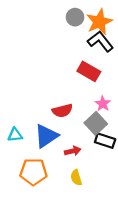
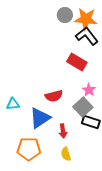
orange star: (99, 22) -> (86, 19), turned 30
cyan triangle: (15, 135) -> (13, 104), moved
red arrow: (73, 151) -> (63, 131), turned 96

